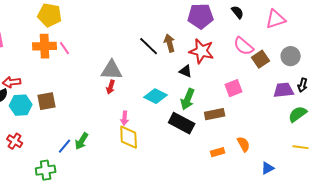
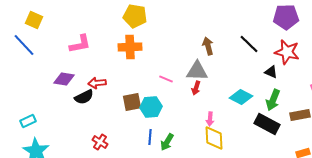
brown arrow: (170, 43) -> (208, 46), moved
black line: (149, 46) -> (249, 44), moved
pink line: (65, 48) -> (166, 79), moved, turned -32
cyan hexagon: (21, 105) -> (151, 107), moved
blue line: (65, 146) -> (150, 137), moved, turned -35

